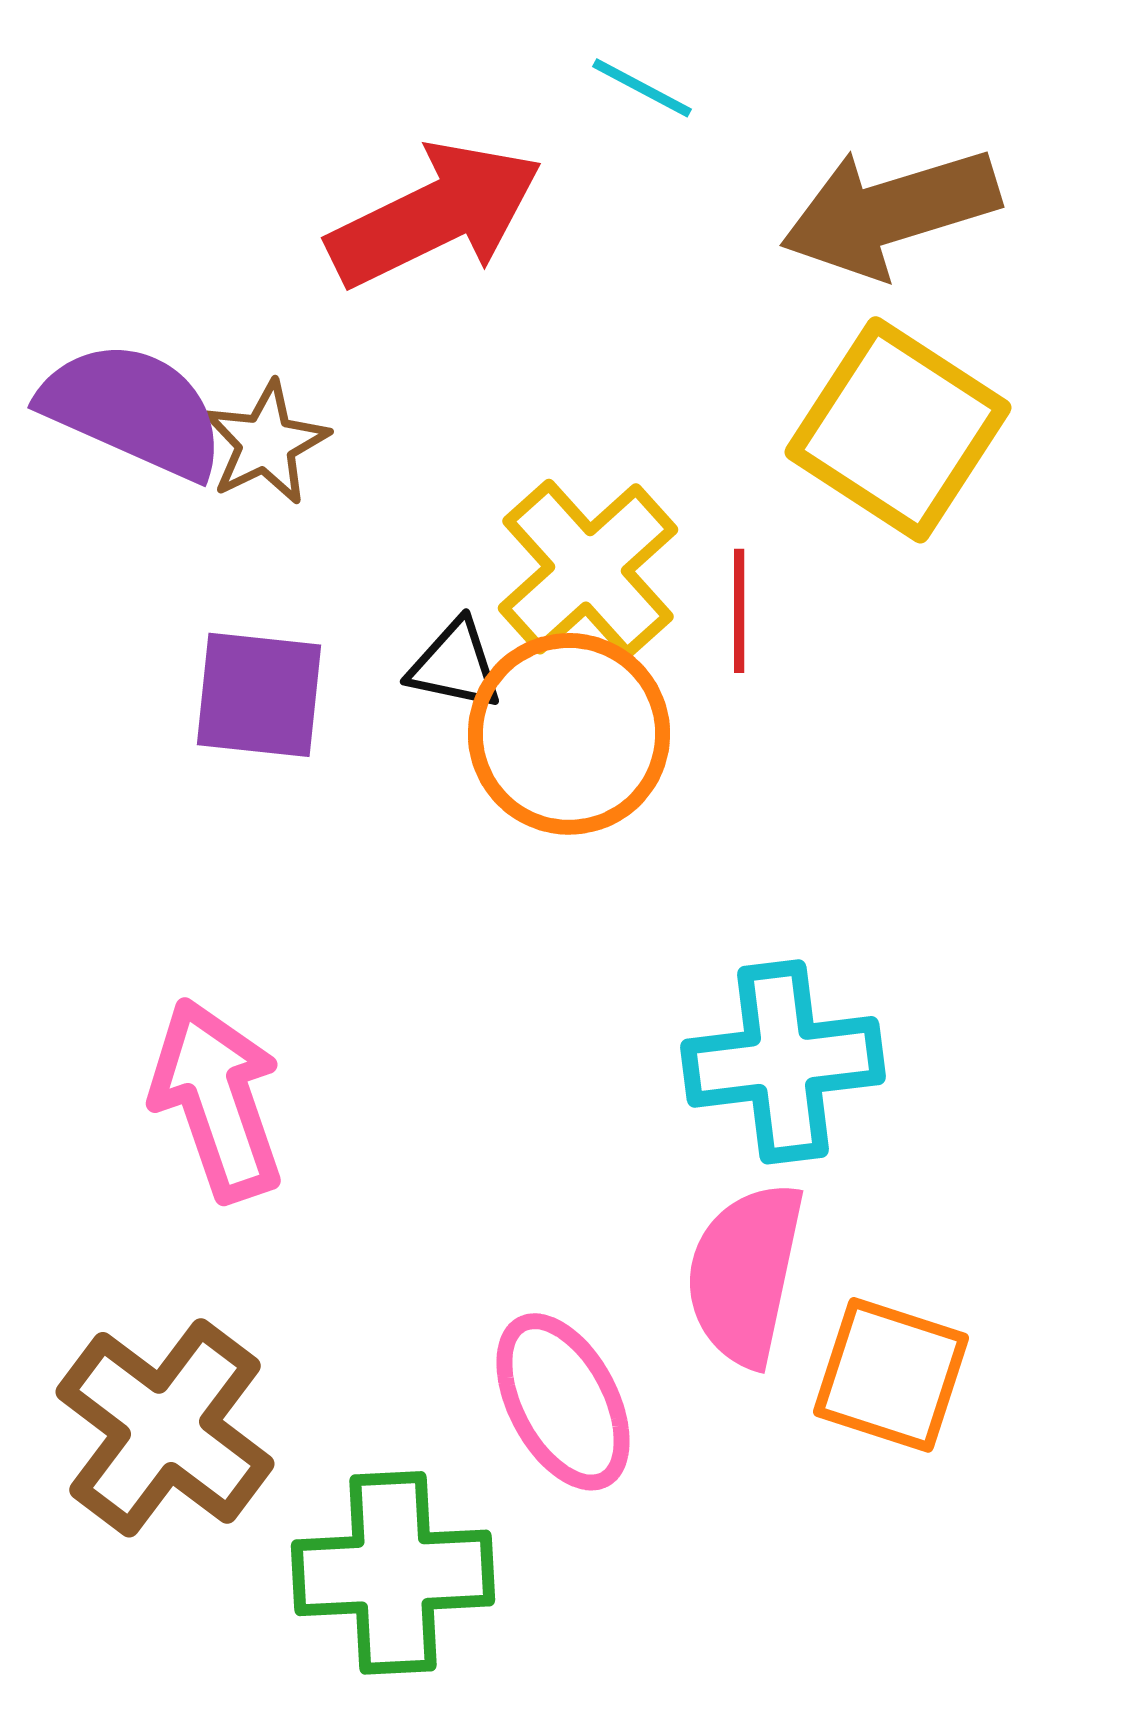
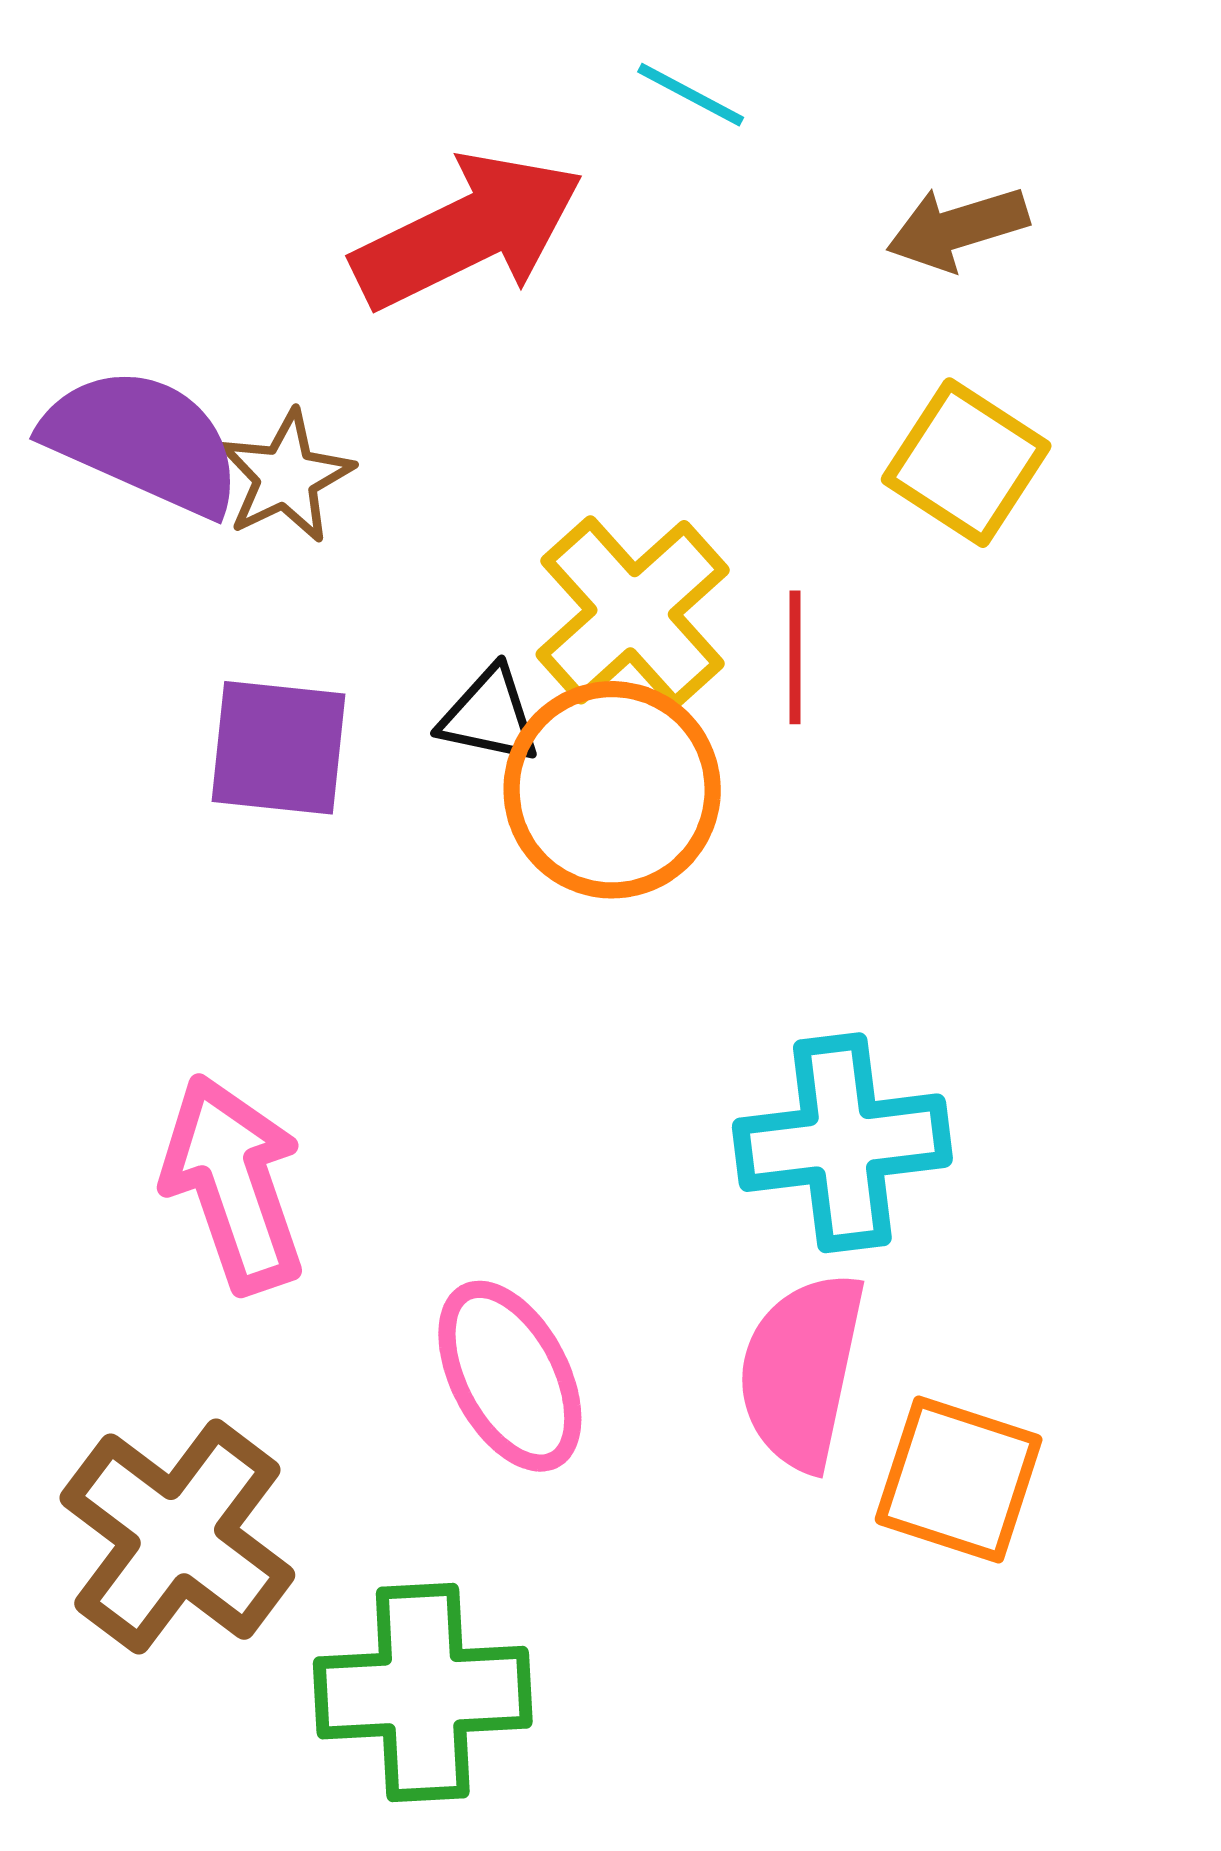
brown arrow: (890, 212) -> (958, 228), size x0.6
yellow square: (898, 430) -> (966, 463), size x0.7
pink ellipse: (563, 1402) -> (510, 1376), moved

